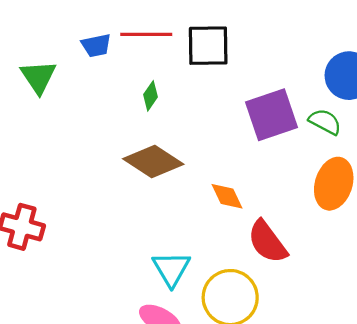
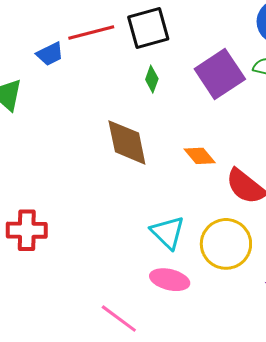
green diamond: (150, 96) -> (152, 79), moved
brown diamond: (153, 162) -> (127, 142), turned 60

